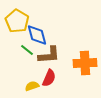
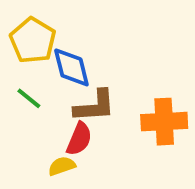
green line: (27, 50) -> (29, 98), moved
red semicircle: (49, 78) -> (79, 139), moved

